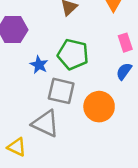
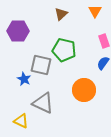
blue star: (39, 65) -> (24, 79), moved
gray square: (61, 91) -> (41, 65), moved

